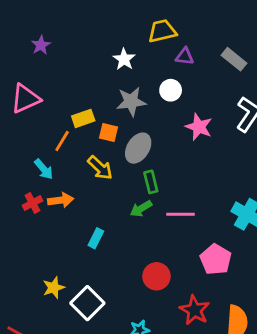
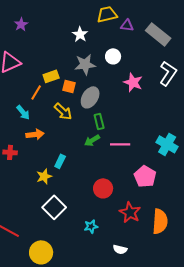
purple triangle: (185, 56) -> (127, 25), moved
gray rectangle: (234, 59) -> (158, 34), size x1.4
red cross: (32, 203) -> (10, 152), moved, turned 32
yellow star: (54, 288) -> (44, 176), moved

